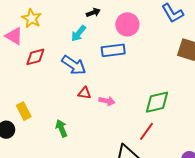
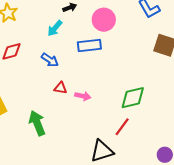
blue arrow: (74, 65) -> (50, 60), size x0.7
green arrow: (61, 128) -> (37, 123), size x1.4

